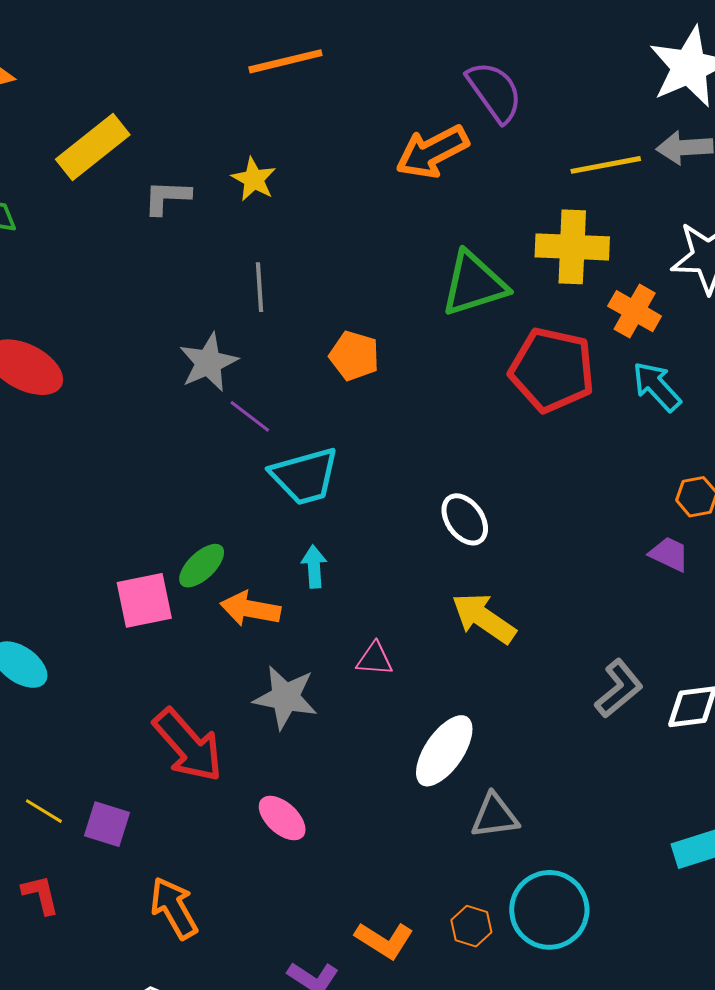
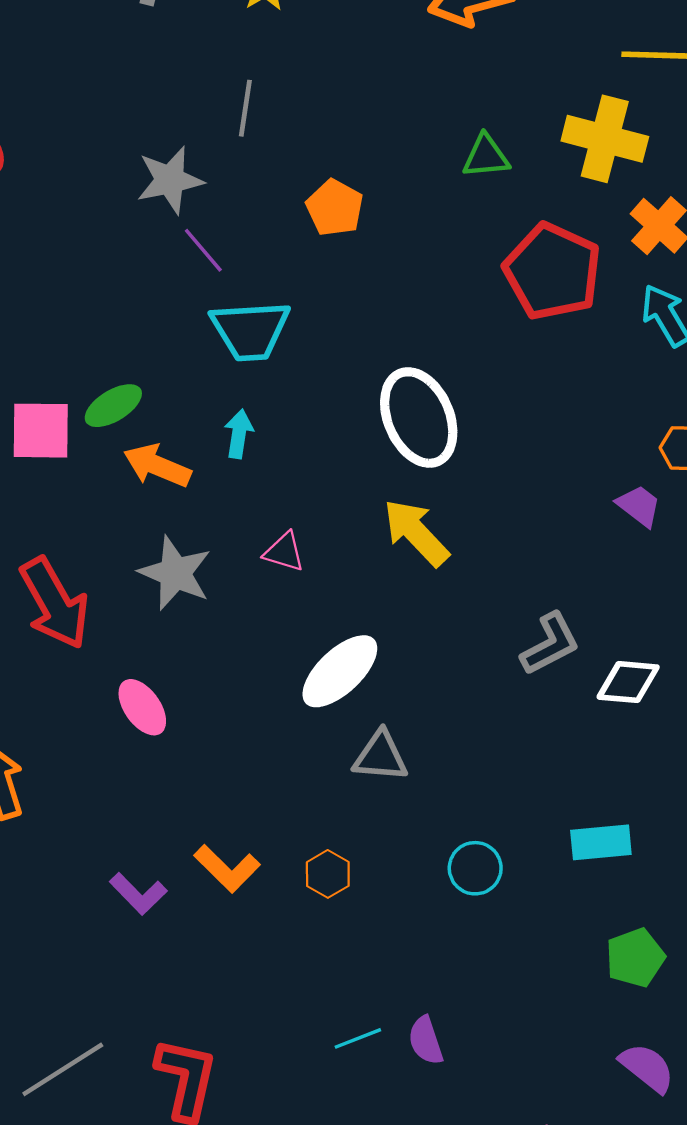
green triangle: (474, 284) -> (486, 156), size x0.6
white ellipse: (465, 519) -> (419, 418), size x1.6
cyan circle: (549, 910) -> (475, 868), moved, size x0.6

